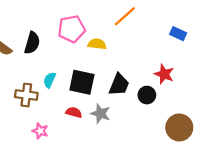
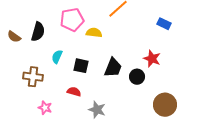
cyan semicircle: (49, 80) -> (57, 57), moved
black square: (82, 82) -> (81, 66), size x0.7
gray star: (100, 114) -> (97, 110), moved

